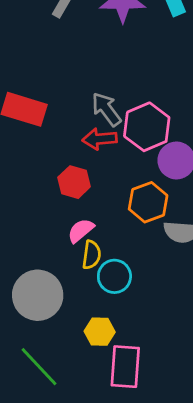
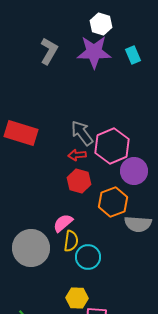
red arrow: (100, 139) -> (77, 155), size x0.7
red hexagon: (74, 182) -> (79, 181), moved
gray circle: (38, 295) -> (31, 248), moved

